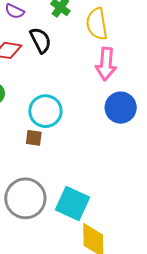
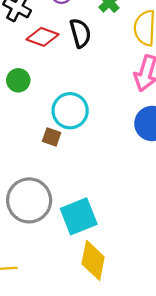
cyan square: (72, 203) -> (79, 216), turned 32

